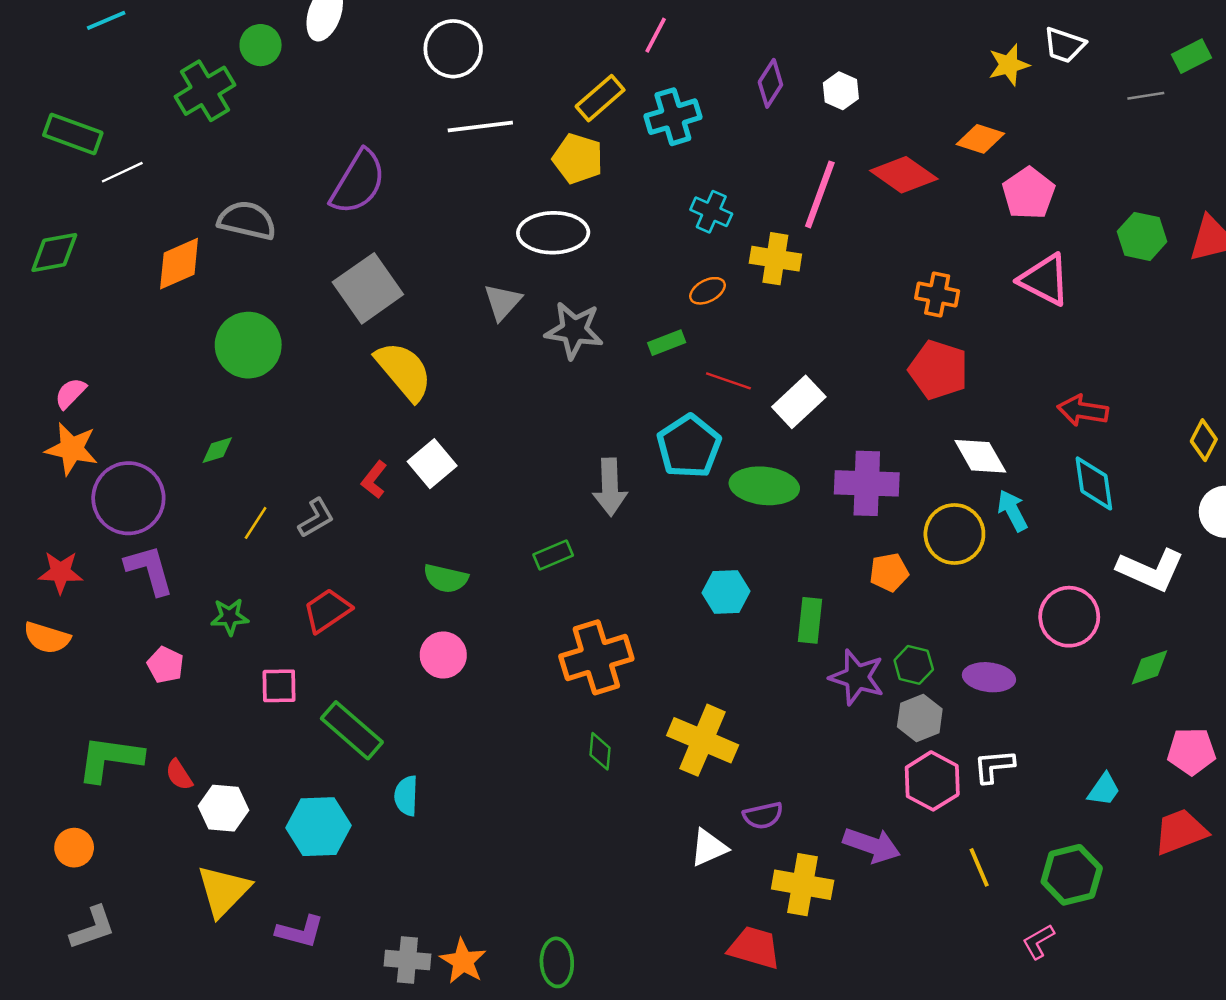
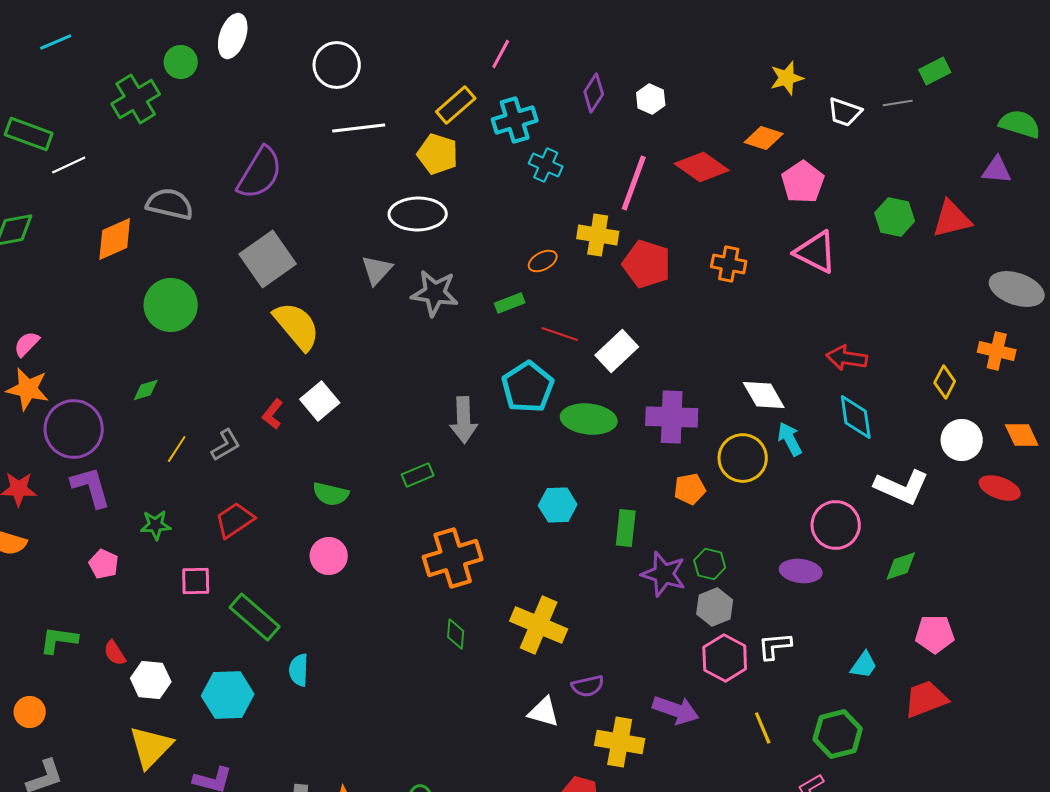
white trapezoid: (1064, 45) -> (845, 112), moved
cyan cross: (711, 212) -> (546, 165), moved
red pentagon: (938, 370) -> (647, 264), moved
purple ellipse: (989, 677) -> (801, 571), moved
green L-shape: (110, 759) -> (59, 640), size x0.7
white triangle: (709, 848) -> (544, 712), turned 40

